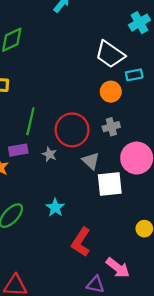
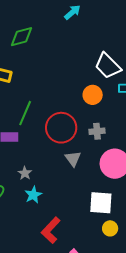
orange circle: (111, 92) -> (93, 95), moved
gray star: (49, 154) -> (25, 173), moved
white square: (110, 184) -> (101, 203), moved

